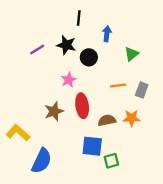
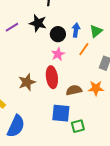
blue arrow: (107, 34) -> (76, 30), moved
pink star: (69, 80) -> (58, 54), moved
orange line: (118, 85) -> (84, 49), moved, turned -48

